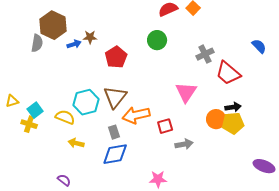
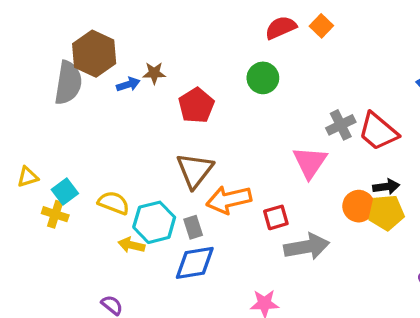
gray semicircle: (37, 43) -> (68, 83), size x1.5
gray cross: (205, 54) -> (341, 125), moved
cyan hexagon: (86, 102) -> (154, 222), moved
gray arrow: (184, 144) -> (307, 247), size x1.5

